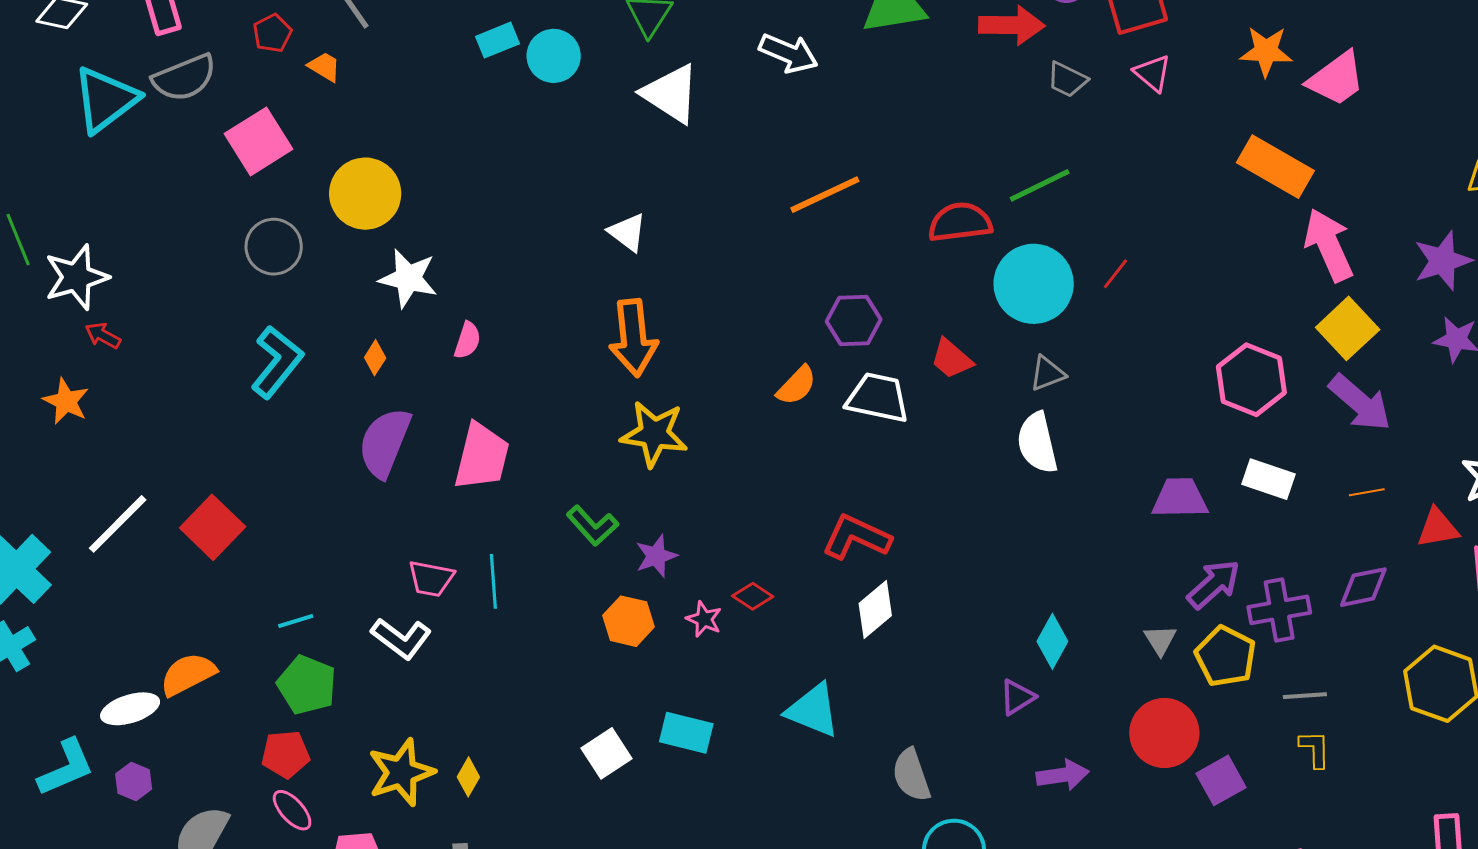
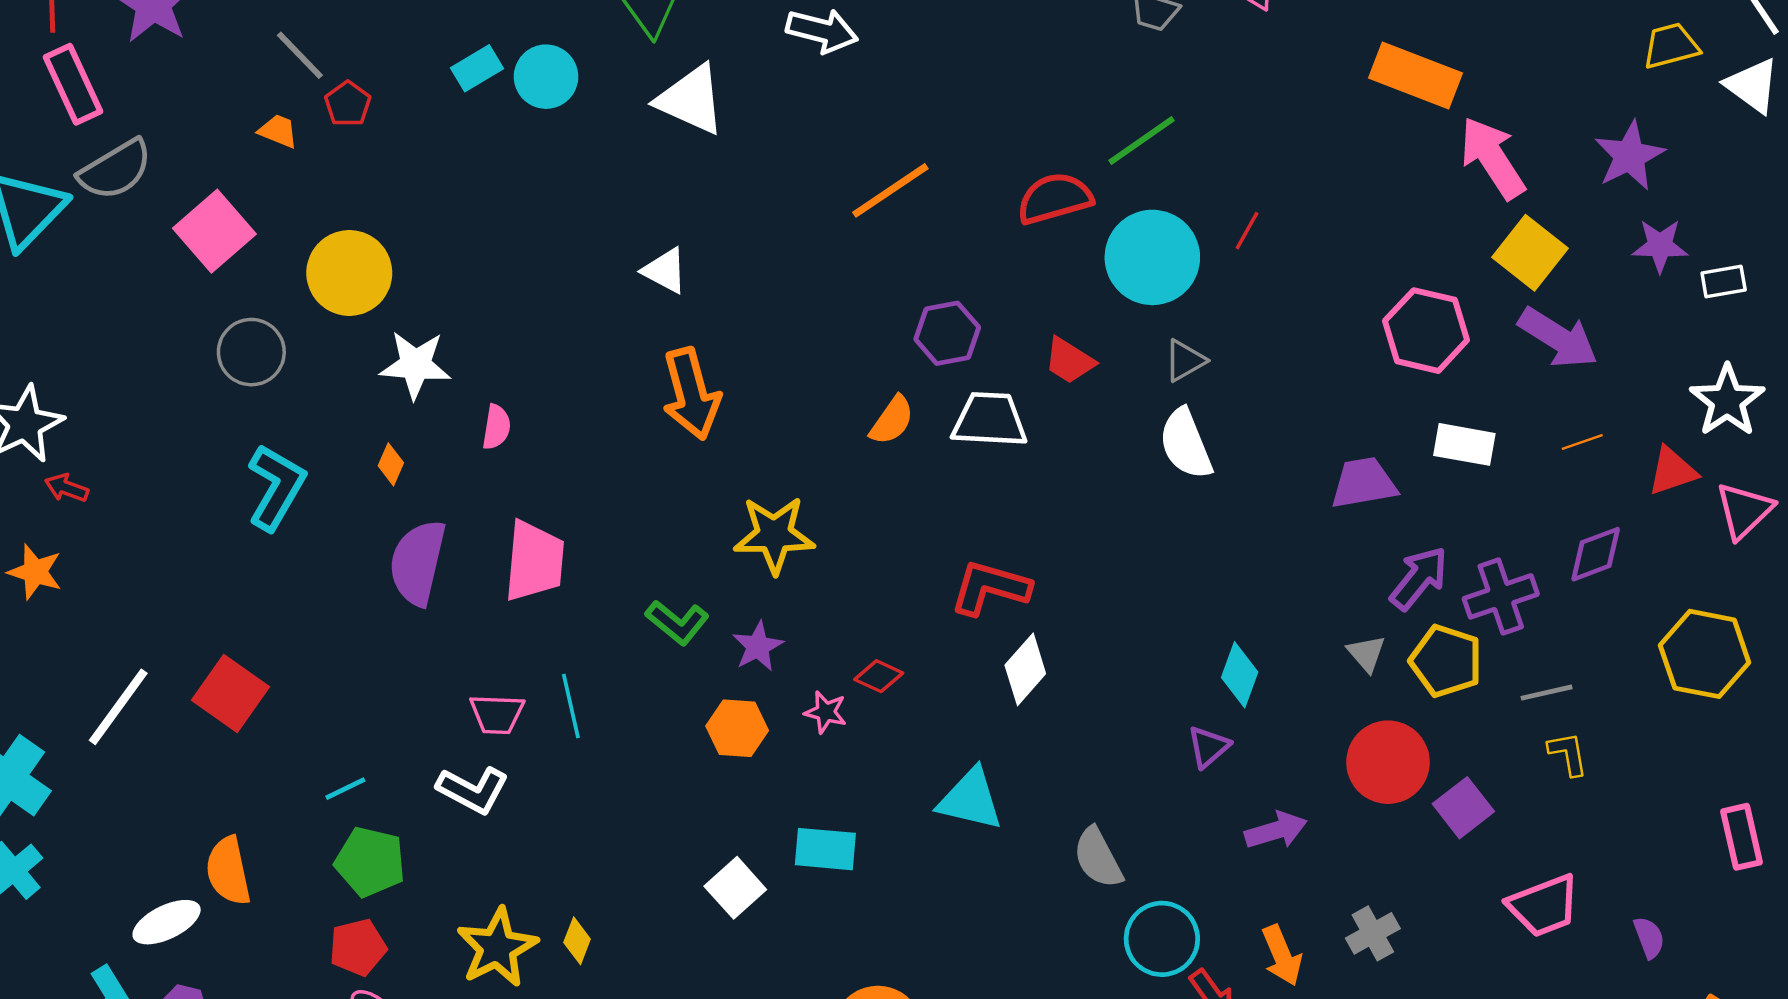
red pentagon: (272, 33) -> (348, 104), moved
yellow star: (654, 434) -> (774, 535), moved
orange semicircle: (188, 674) -> (228, 871), turned -66

